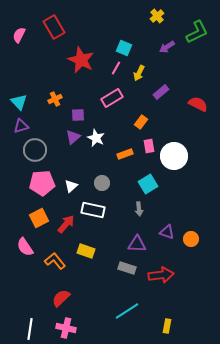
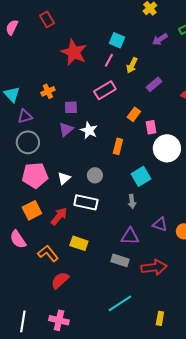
red rectangle: (54, 27) -> (47, 19), size x0.7
purple triangle: (21, 126) -> (25, 116), moved
pink rectangle: (149, 146) -> (151, 127), moved
orange rectangle: (125, 154) -> (118, 146), turned -56
red semicircle: (61, 298) -> (60, 280), moved

